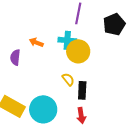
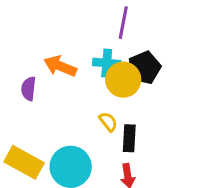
black pentagon: (114, 24) -> (144, 68), moved
orange arrow: (36, 42) -> (60, 66), size x1.5

